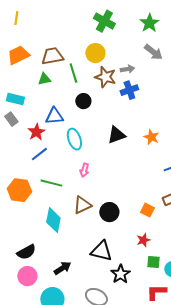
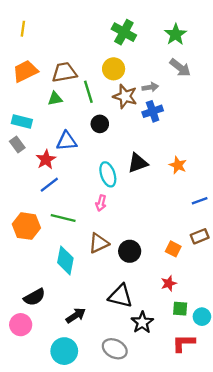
cyan ellipse: (74, 139) -> (108, 174), moved
pink circle: (27, 276) -> (21, 325), moved

